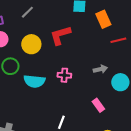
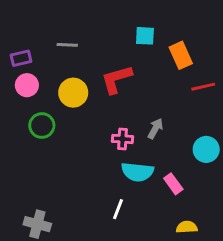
gray line: (27, 12) -> (67, 45), turned 48
gray arrow: (100, 69) -> (155, 128), moved, turned -48
cyan semicircle: (34, 81) -> (137, 172), moved

